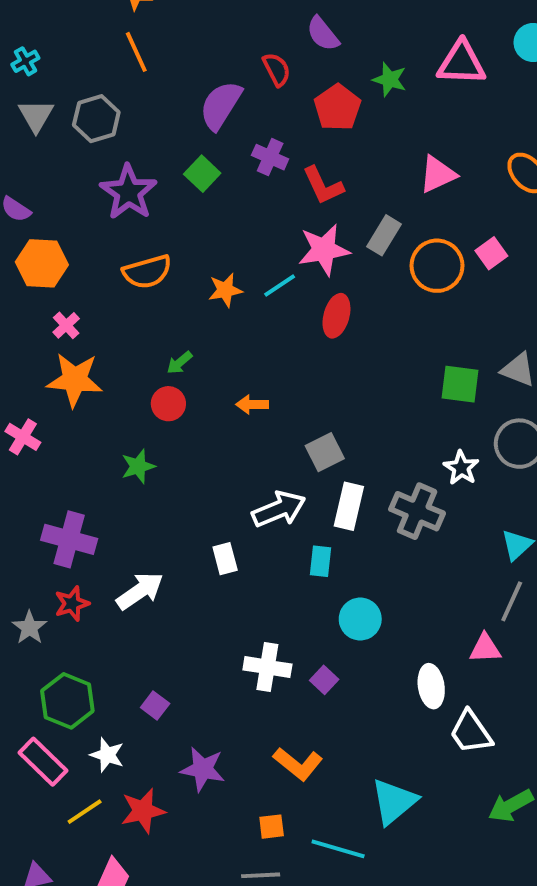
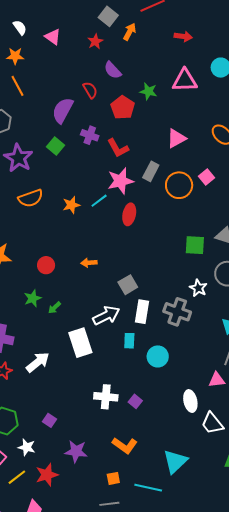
green arrow: (180, 363) -> (54, 308), moved
white rectangle: (225, 559) -> (80, 343), size x1.8
cyan circle: (360, 619) -> (158, 356), moved

